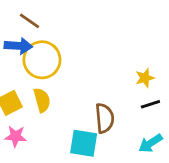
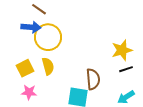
yellow star: (145, 78) -> (122, 50), size x1.5

